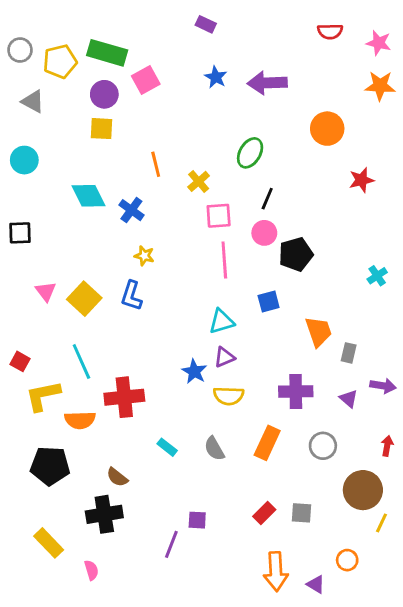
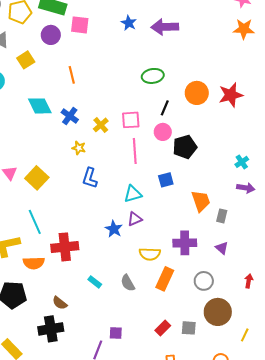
pink square: (146, 80) -> (80, 25), turned 36
yellow square: (101, 129) -> (26, 60), moved, turned -36
orange circle: (327, 129) -> (197, 93), moved
green ellipse: (250, 153) -> (153, 76), turned 50
orange line: (156, 164) -> (72, 75), moved
red star: (361, 180) -> (231, 95), size x1.4
yellow cross: (199, 181) -> (101, 125), moved
blue L-shape: (131, 296) -> (90, 178), moved
purple arrow: (383, 386) -> (246, 188), moved
yellow semicircle: (229, 396) -> (150, 254), moved
brown circle: (363, 490) -> (218, 312), moved

